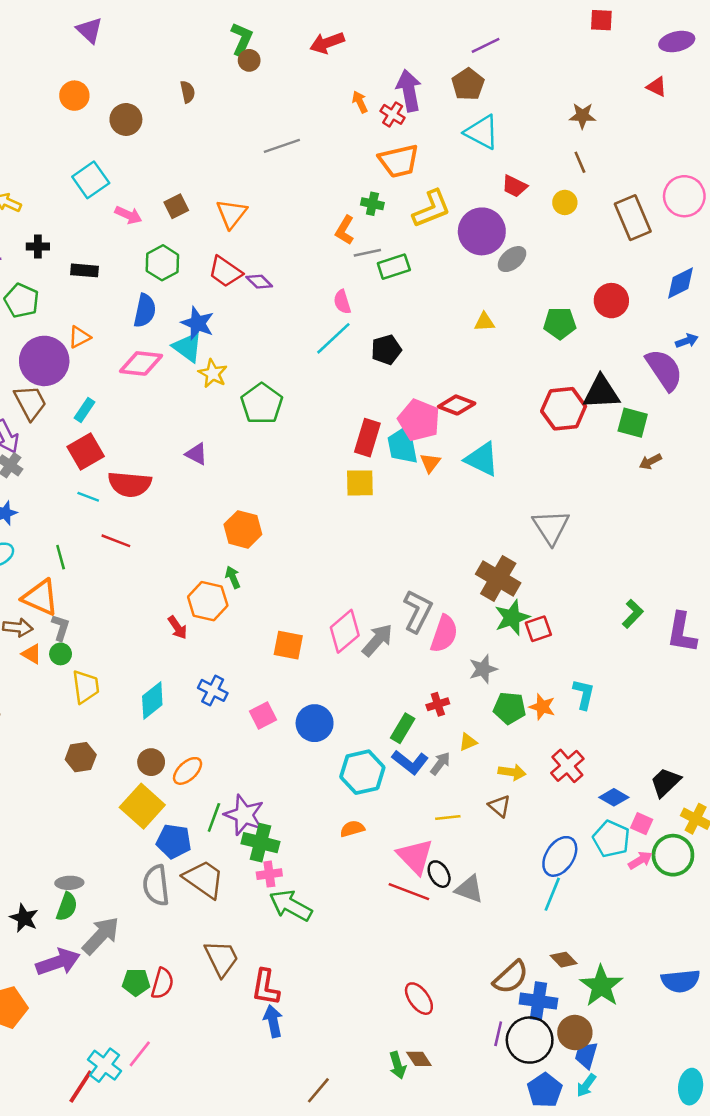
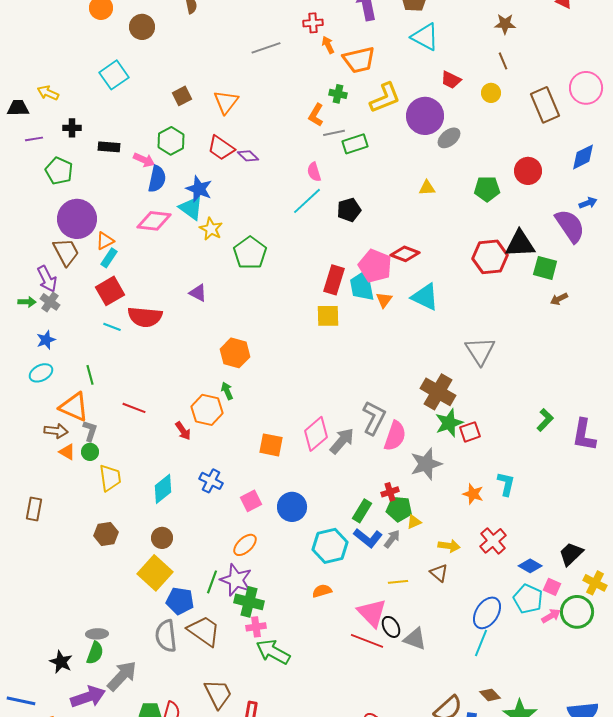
orange arrow: (360, 102) -> (328, 45), moved
red cross: (393, 114) -> (313, 23), moved, turned -36
pink arrow: (128, 215) -> (144, 160), moved
orange triangle: (79, 337) -> (105, 241), moved
red line: (116, 541) -> (134, 408), moved
gray star: (483, 669) -> (426, 464), size x1.4
green pentagon: (509, 708) -> (399, 509), moved
orange ellipse: (188, 771) -> (245, 545), moved

